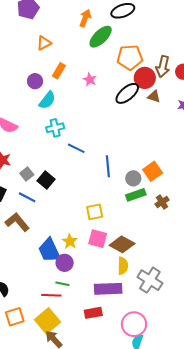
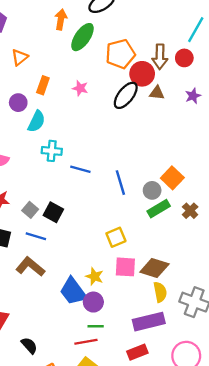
cyan cross: (55, 128) -> (52, 151), turned 30

